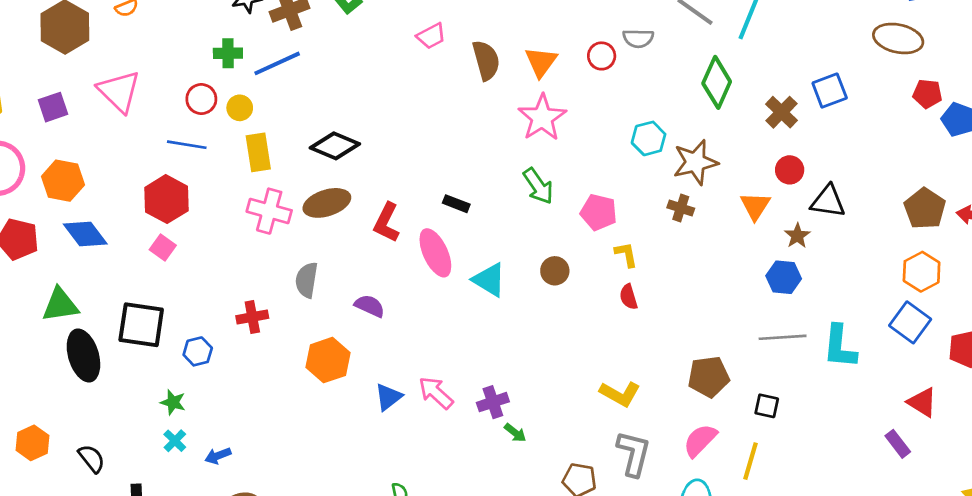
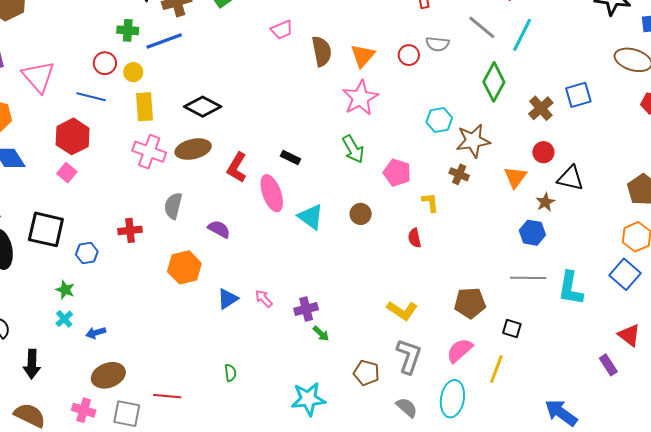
pink triangle: (119, 91) -> (38, 77), moved
yellow L-shape: (626, 254) -> (430, 202), moved
pink arrow: (436, 393) -> (264, 299), size x0.7

